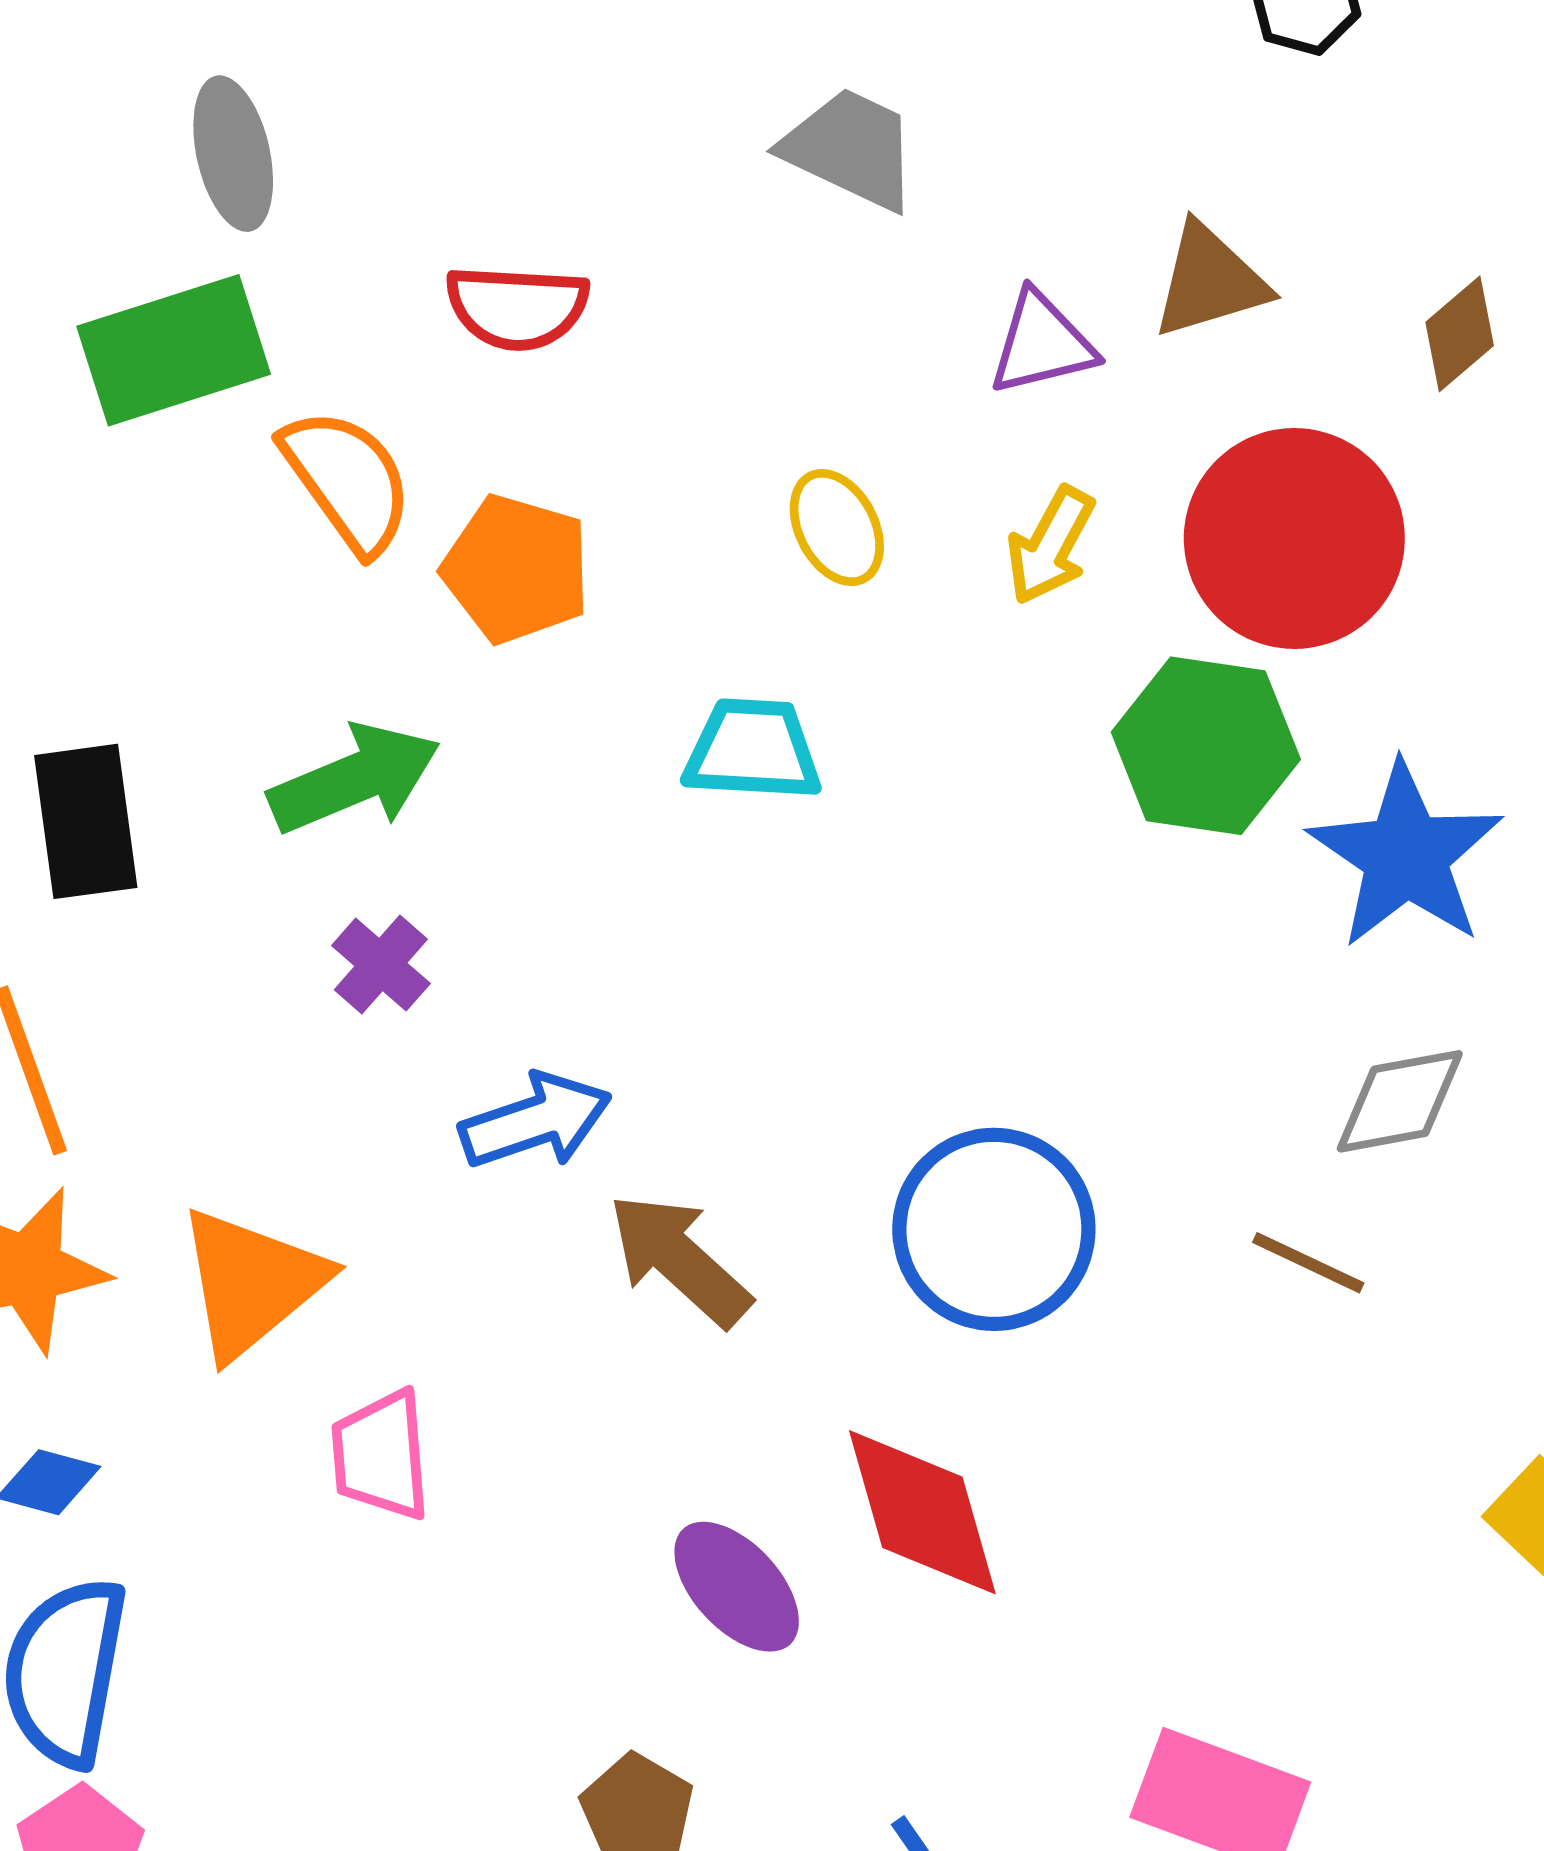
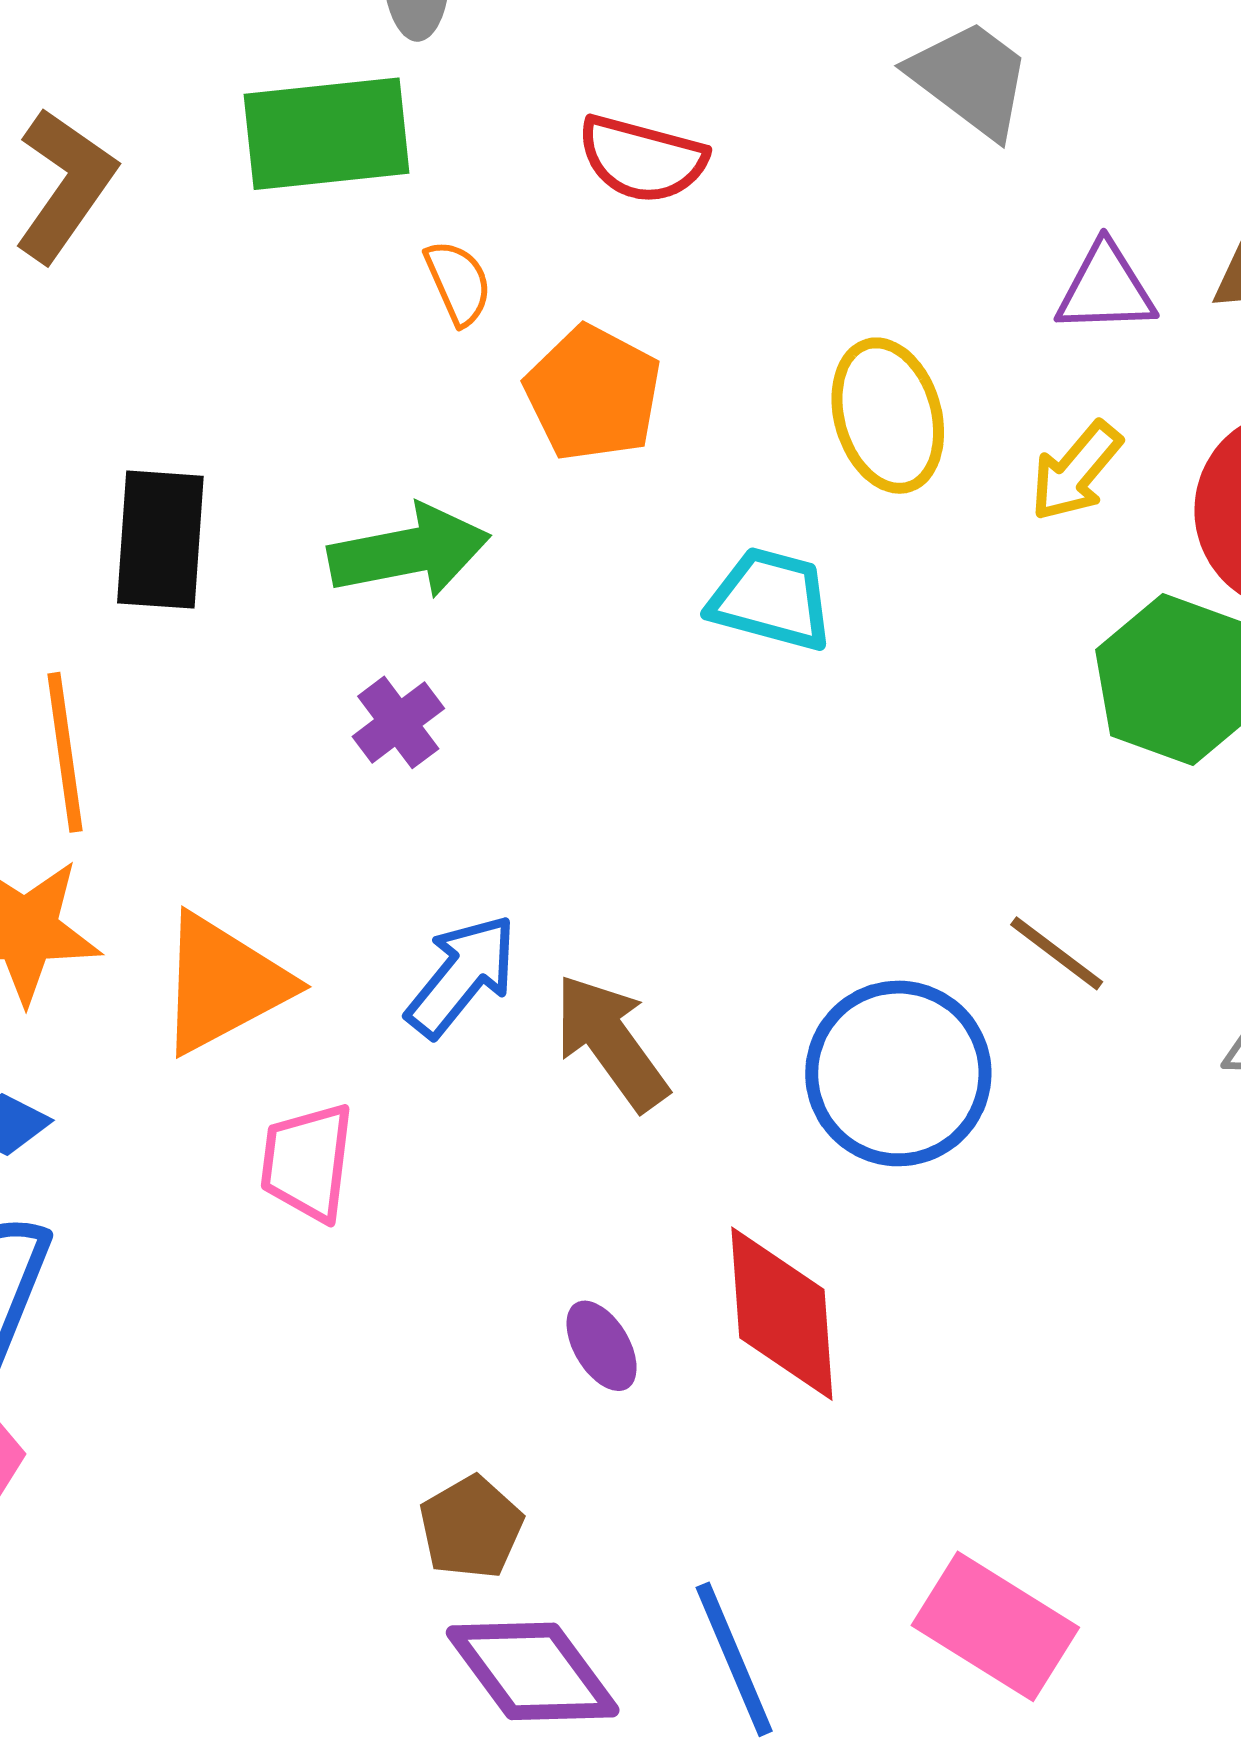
orange semicircle: (347, 480) -> (458, 283), size x0.6
yellow ellipse: (837, 528) -> (888, 416), size x1.4
blue arrow: (536, 1121) -> (462, 976), moved, turned -44
brown line: (1308, 1263) -> (1057, 953), moved
purple ellipse: (737, 1587) -> (602, 1346), size x0.7

